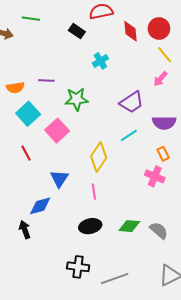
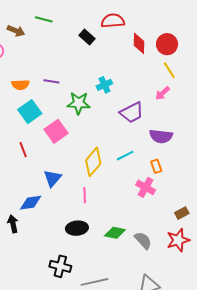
cyan cross: (100, 61) -> (104, 85), moved
cyan line: (129, 136) -> (125, 156), moved

